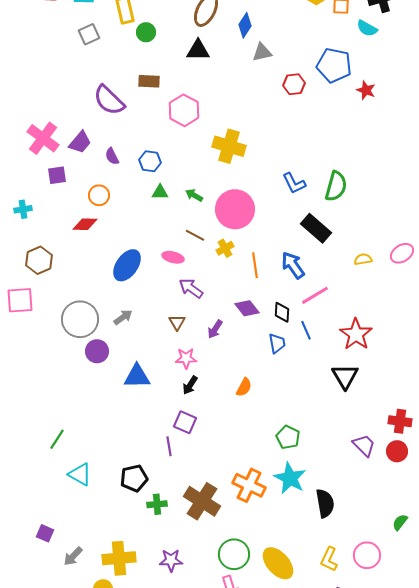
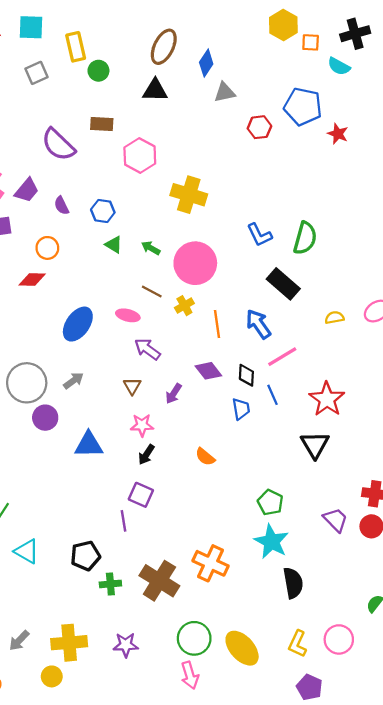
green triangle: (160, 192) -> (114, 245), turned 30
orange semicircle: (244, 387) -> (205, 457), turned 102
green pentagon: (288, 437) -> (270, 502), moved
cyan star: (290, 478) -> (271, 542), moved

